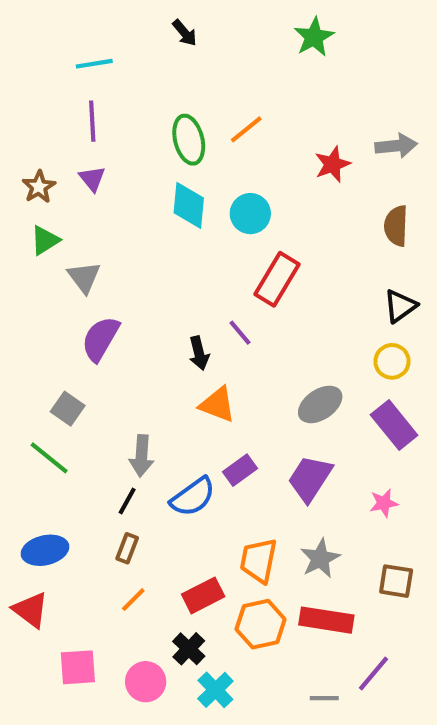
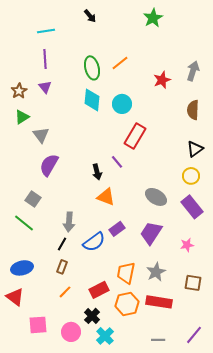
gray arrow: (396, 146) -> (193, 71), turned -66
gray ellipse: (320, 404) -> (156, 197), turned 65
purple line: (374, 673) -> (194, 335), moved

